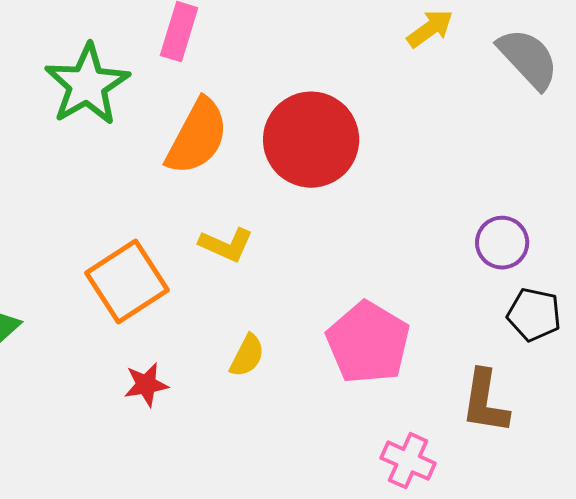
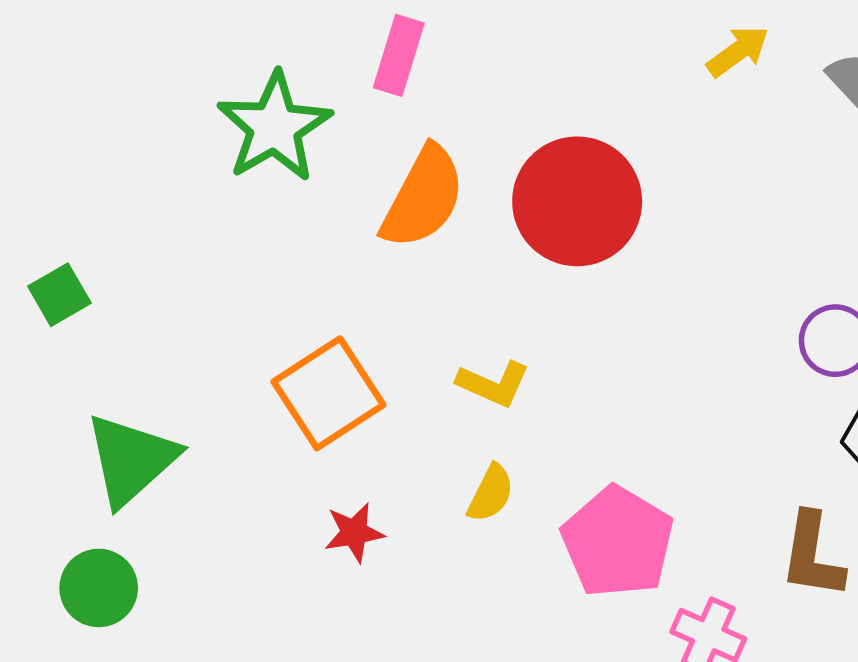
yellow L-shape: (226, 245) -> (493, 384), moved
pink pentagon: (368, 343) -> (618, 542), moved

